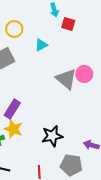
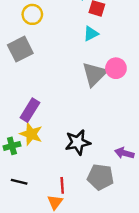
cyan triangle: (41, 45) -> (91, 34), moved
gray triangle: (66, 79) -> (94, 74), turned 35

